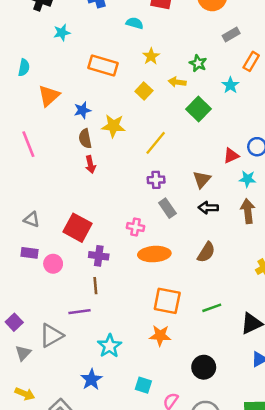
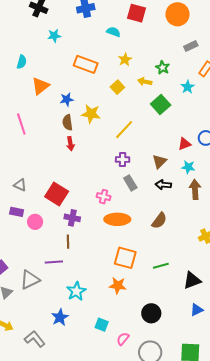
cyan star: (247, 179) -> (188, 167), moved

